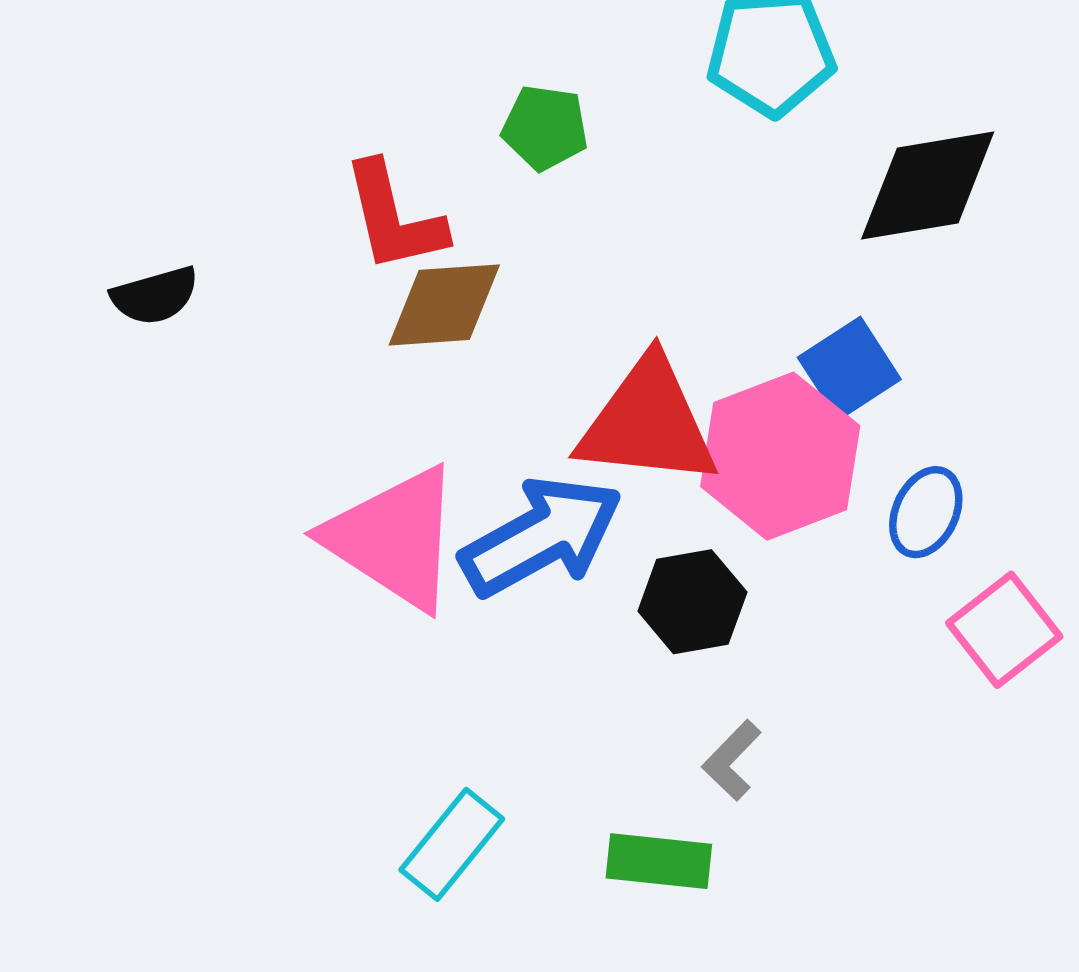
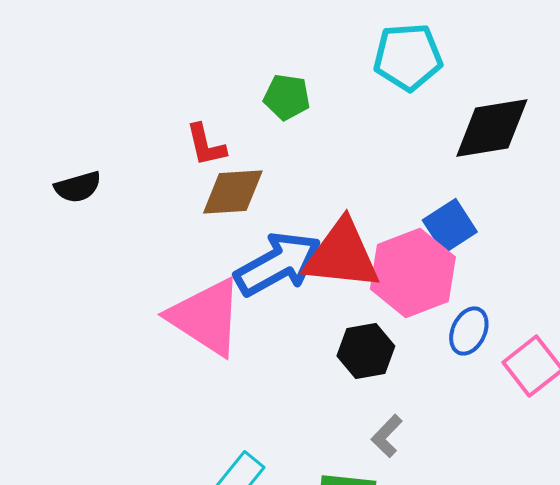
red L-shape: (394, 217) -> (206, 145), size x0.7
blue ellipse: (926, 512) -> (469, 331), moved
blue arrow: (541, 536) -> (278, 264), moved

